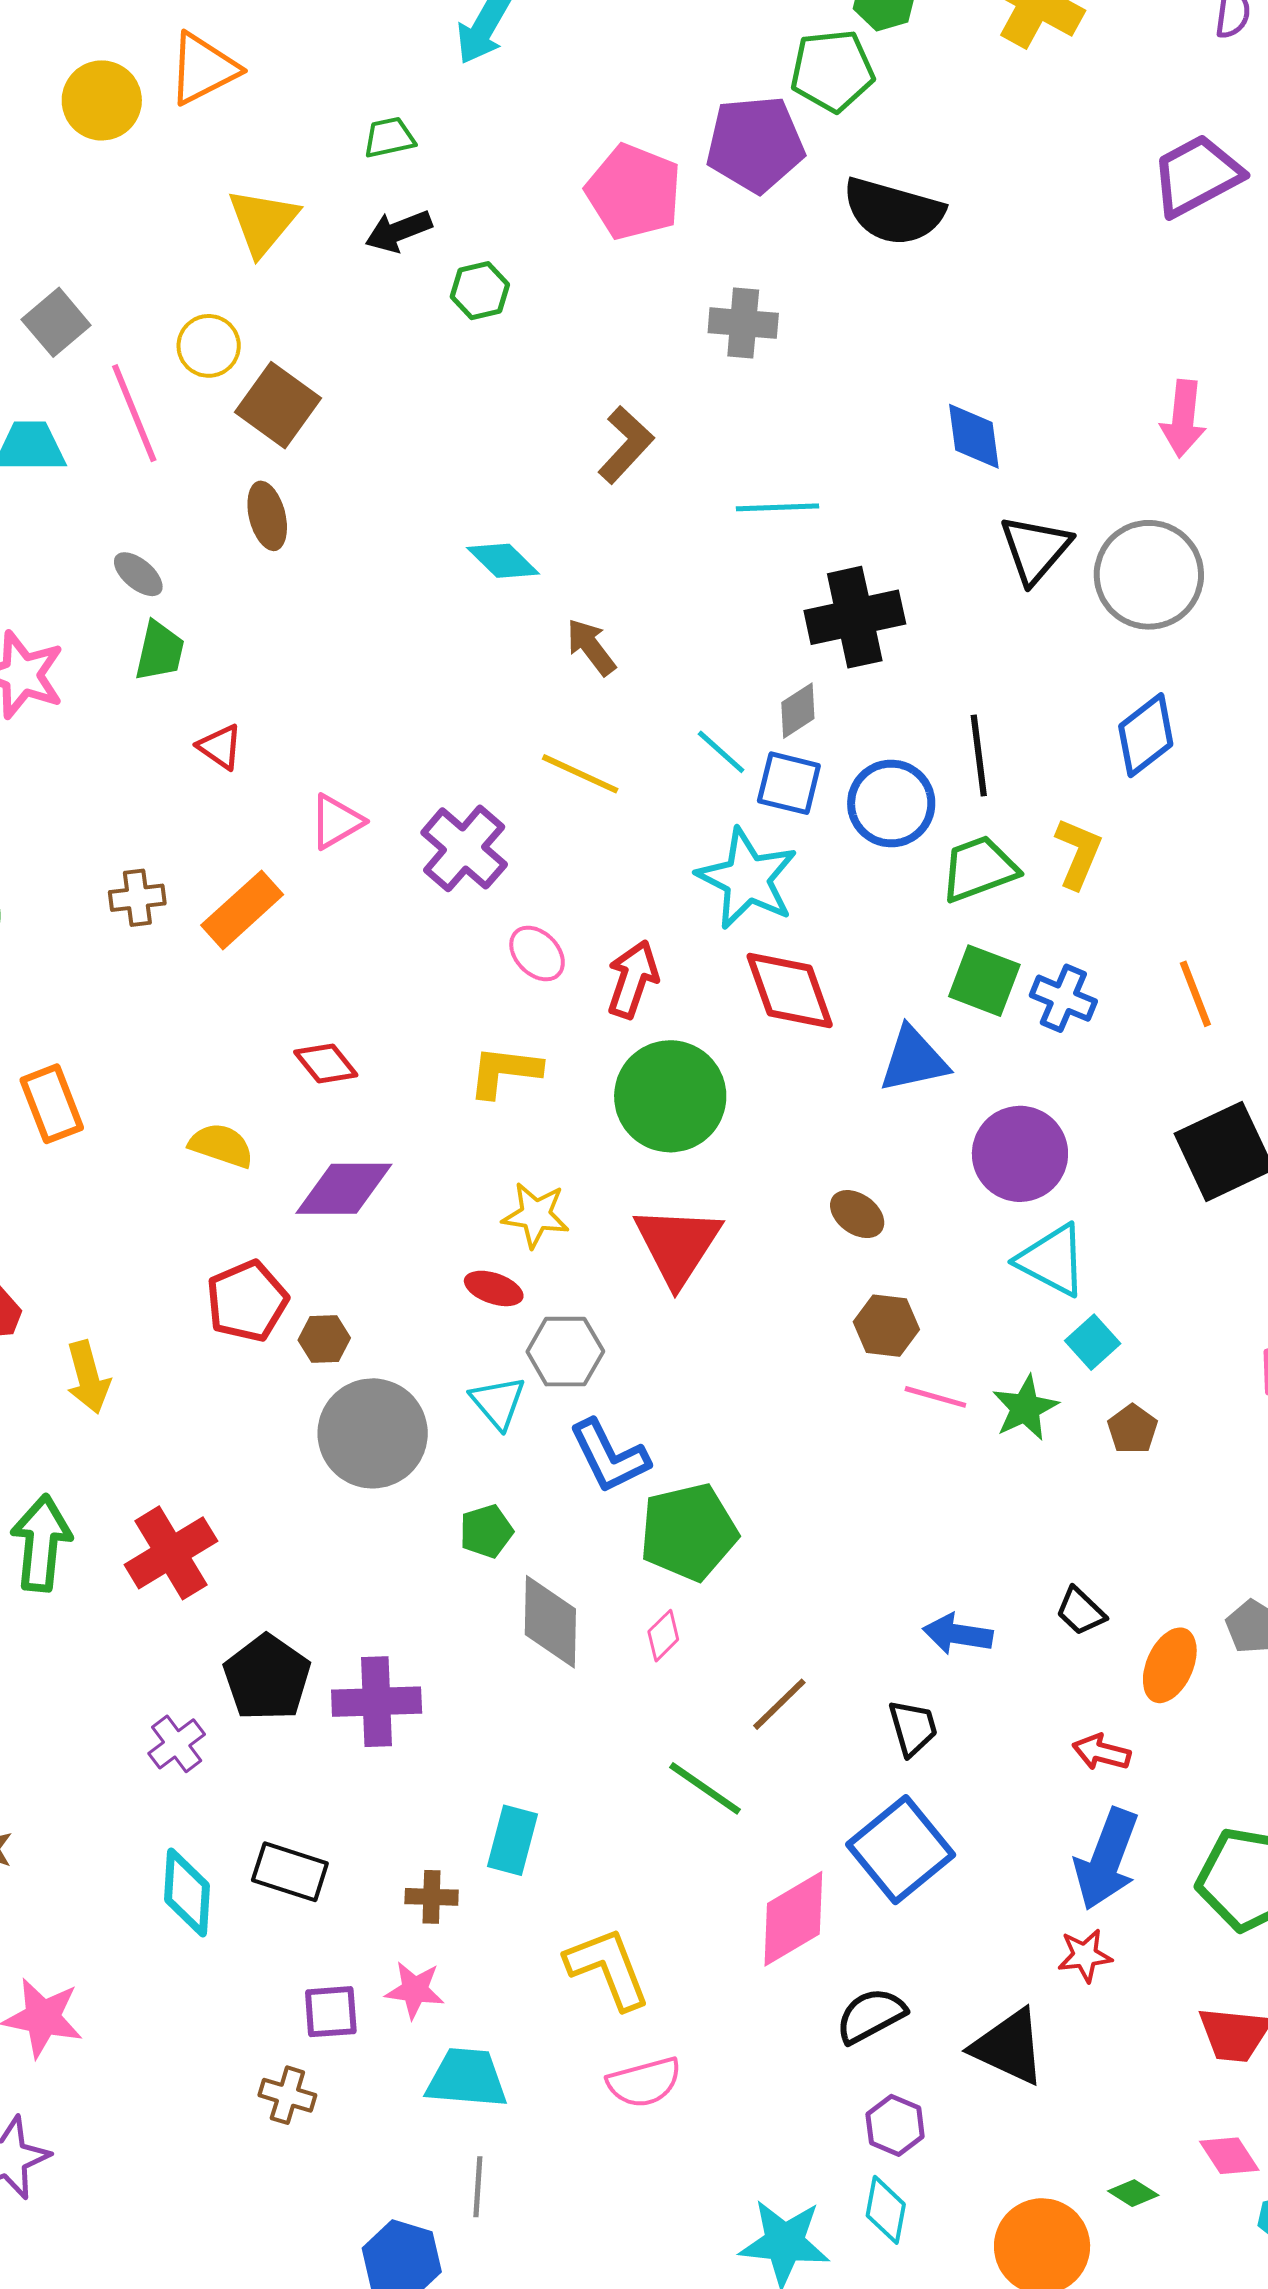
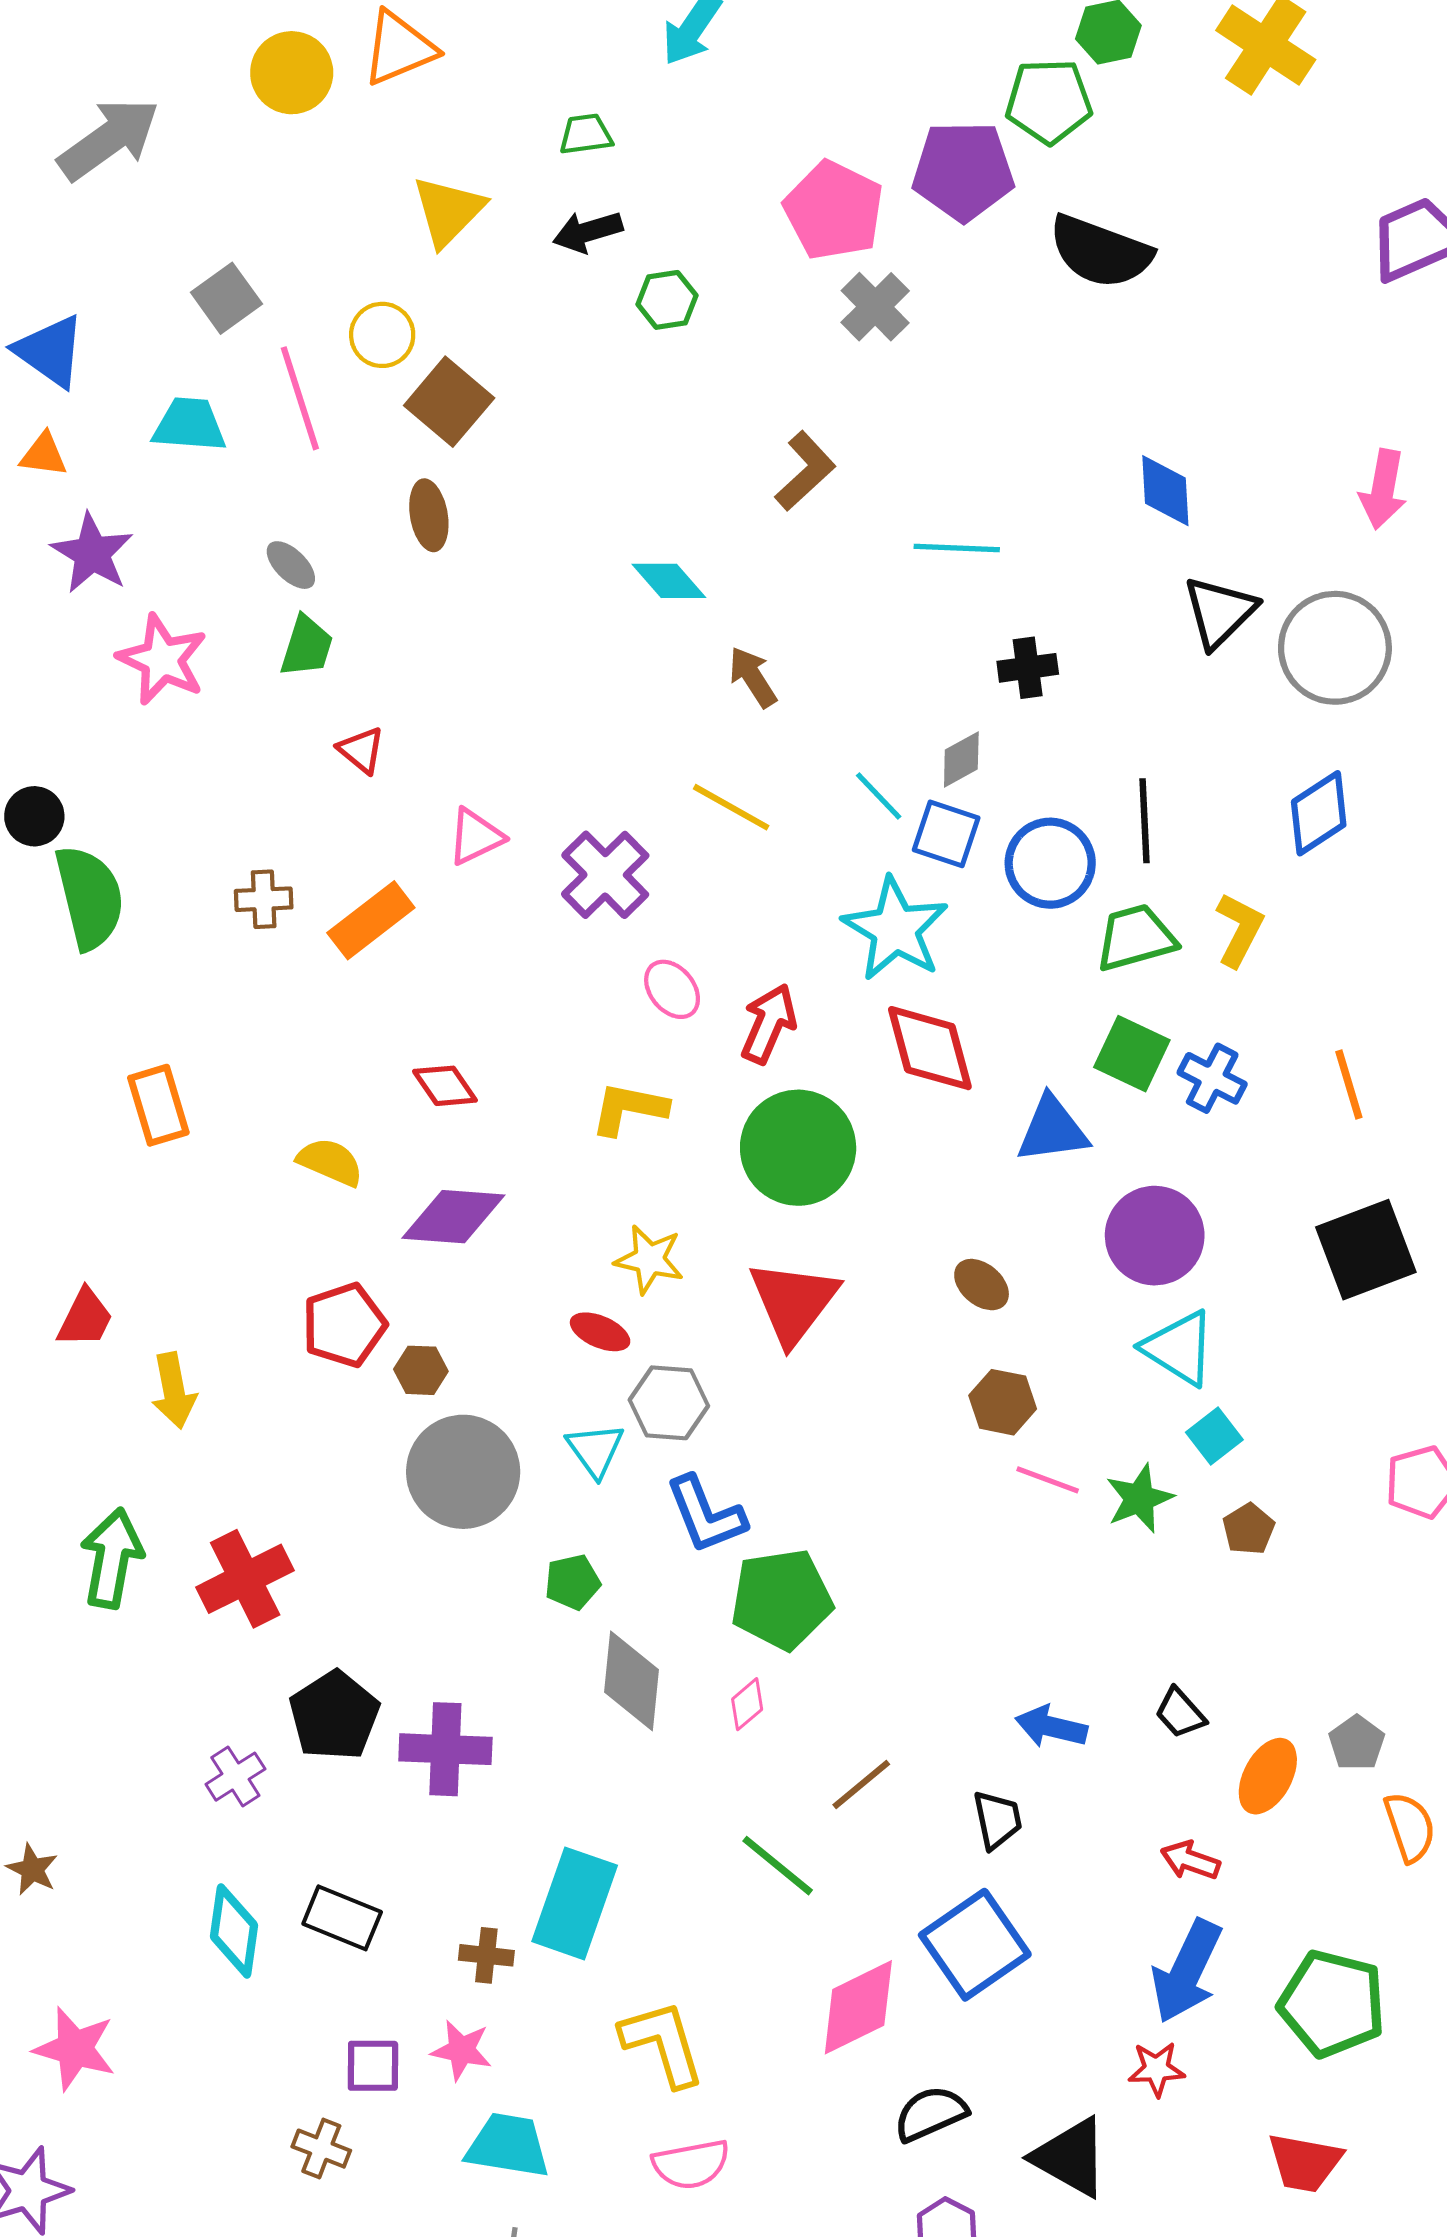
gray cross: (743, 323) -> (875, 307), moved, turned 36
black cross: (855, 617) -> (1028, 668), size x0.6
cyan rectangle: (513, 1840) -> (575, 1903), size x1.5

